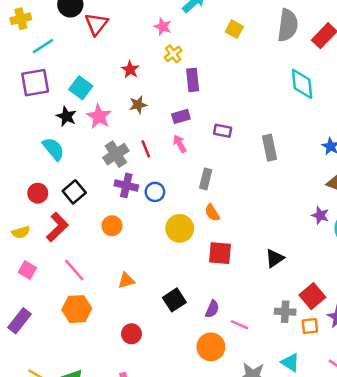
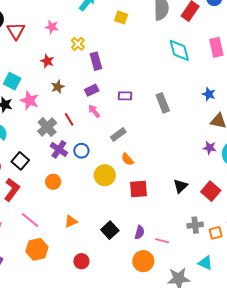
pink star: (163, 27) -> (52, 27), moved
gray rectangle: (206, 179) -> (118, 134), turned 49
purple cross: (126, 185) -> (59, 149), turned 30
red square: (312, 296) -> (211, 191), moved

